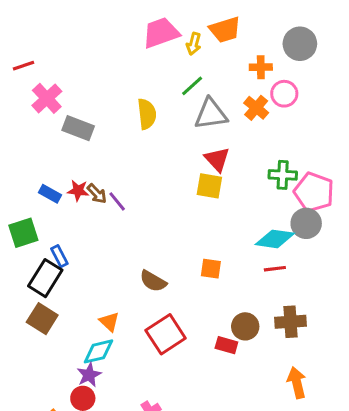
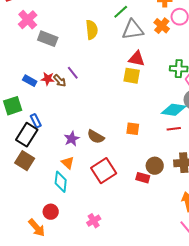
red triangle: (217, 159) -> (137, 59), turned -36
purple line: (117, 201) -> (73, 73), moved
cyan diamond: (98, 351) -> (61, 182), turned -70
purple star: (89, 375) -> (72, 139), moved

